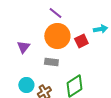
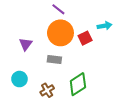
cyan circle: (26, 85) -> (19, 79), moved

